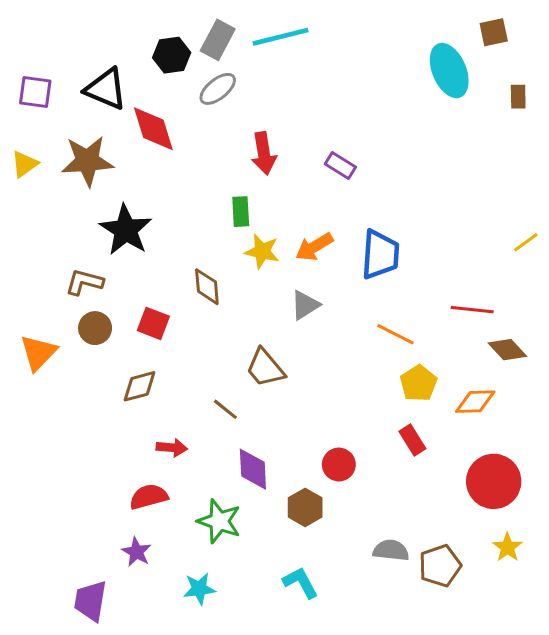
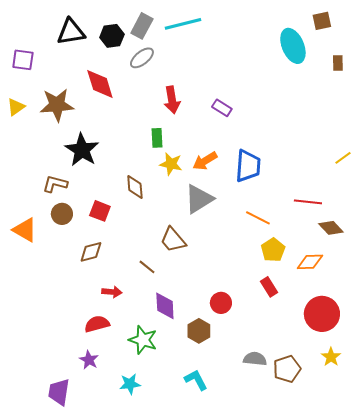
black triangle: (106, 89) -> (71, 32), moved, turned -32
gray triangle: (305, 305) -> (199, 199), size x1.5
orange triangle: (38, 353) -> (25, 230), turned -44

